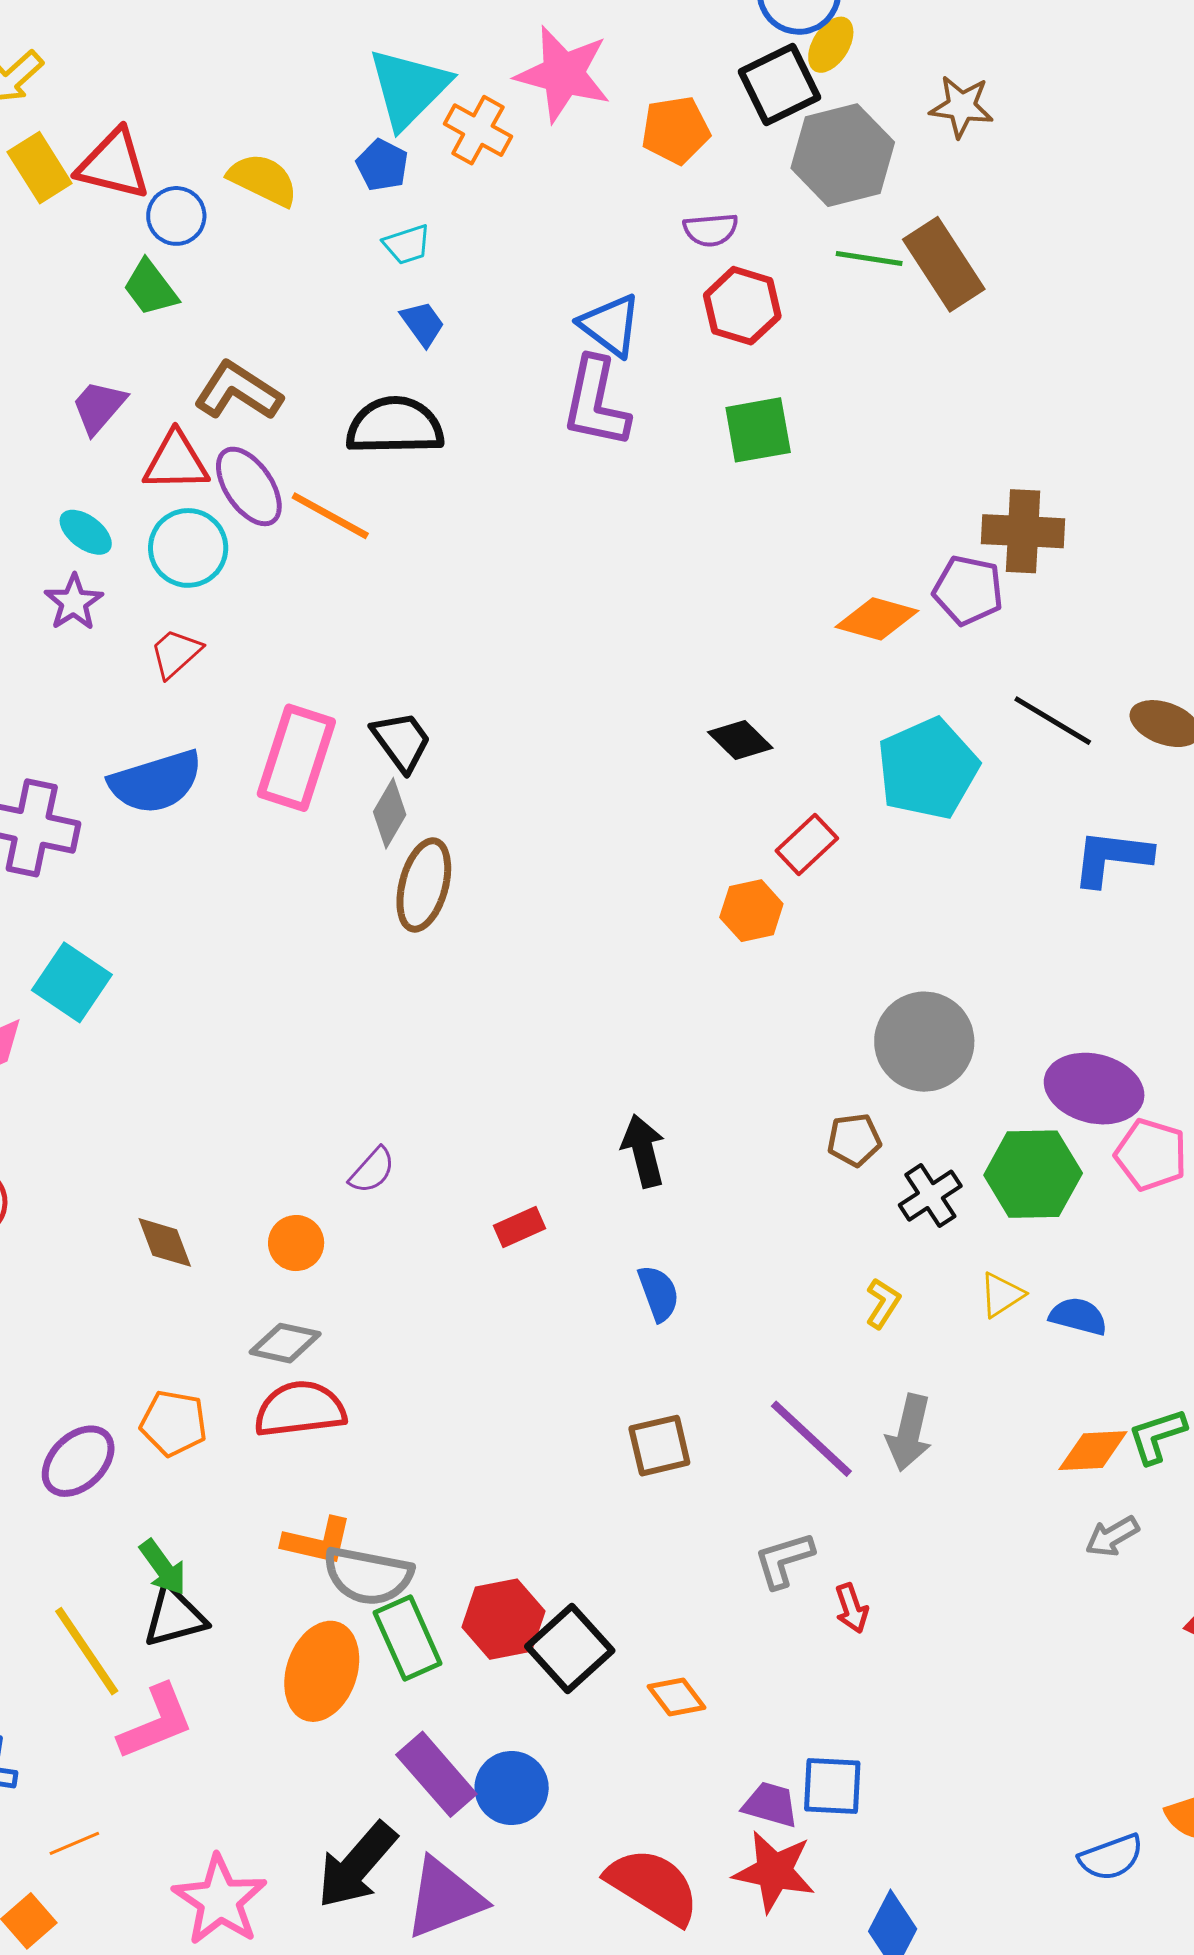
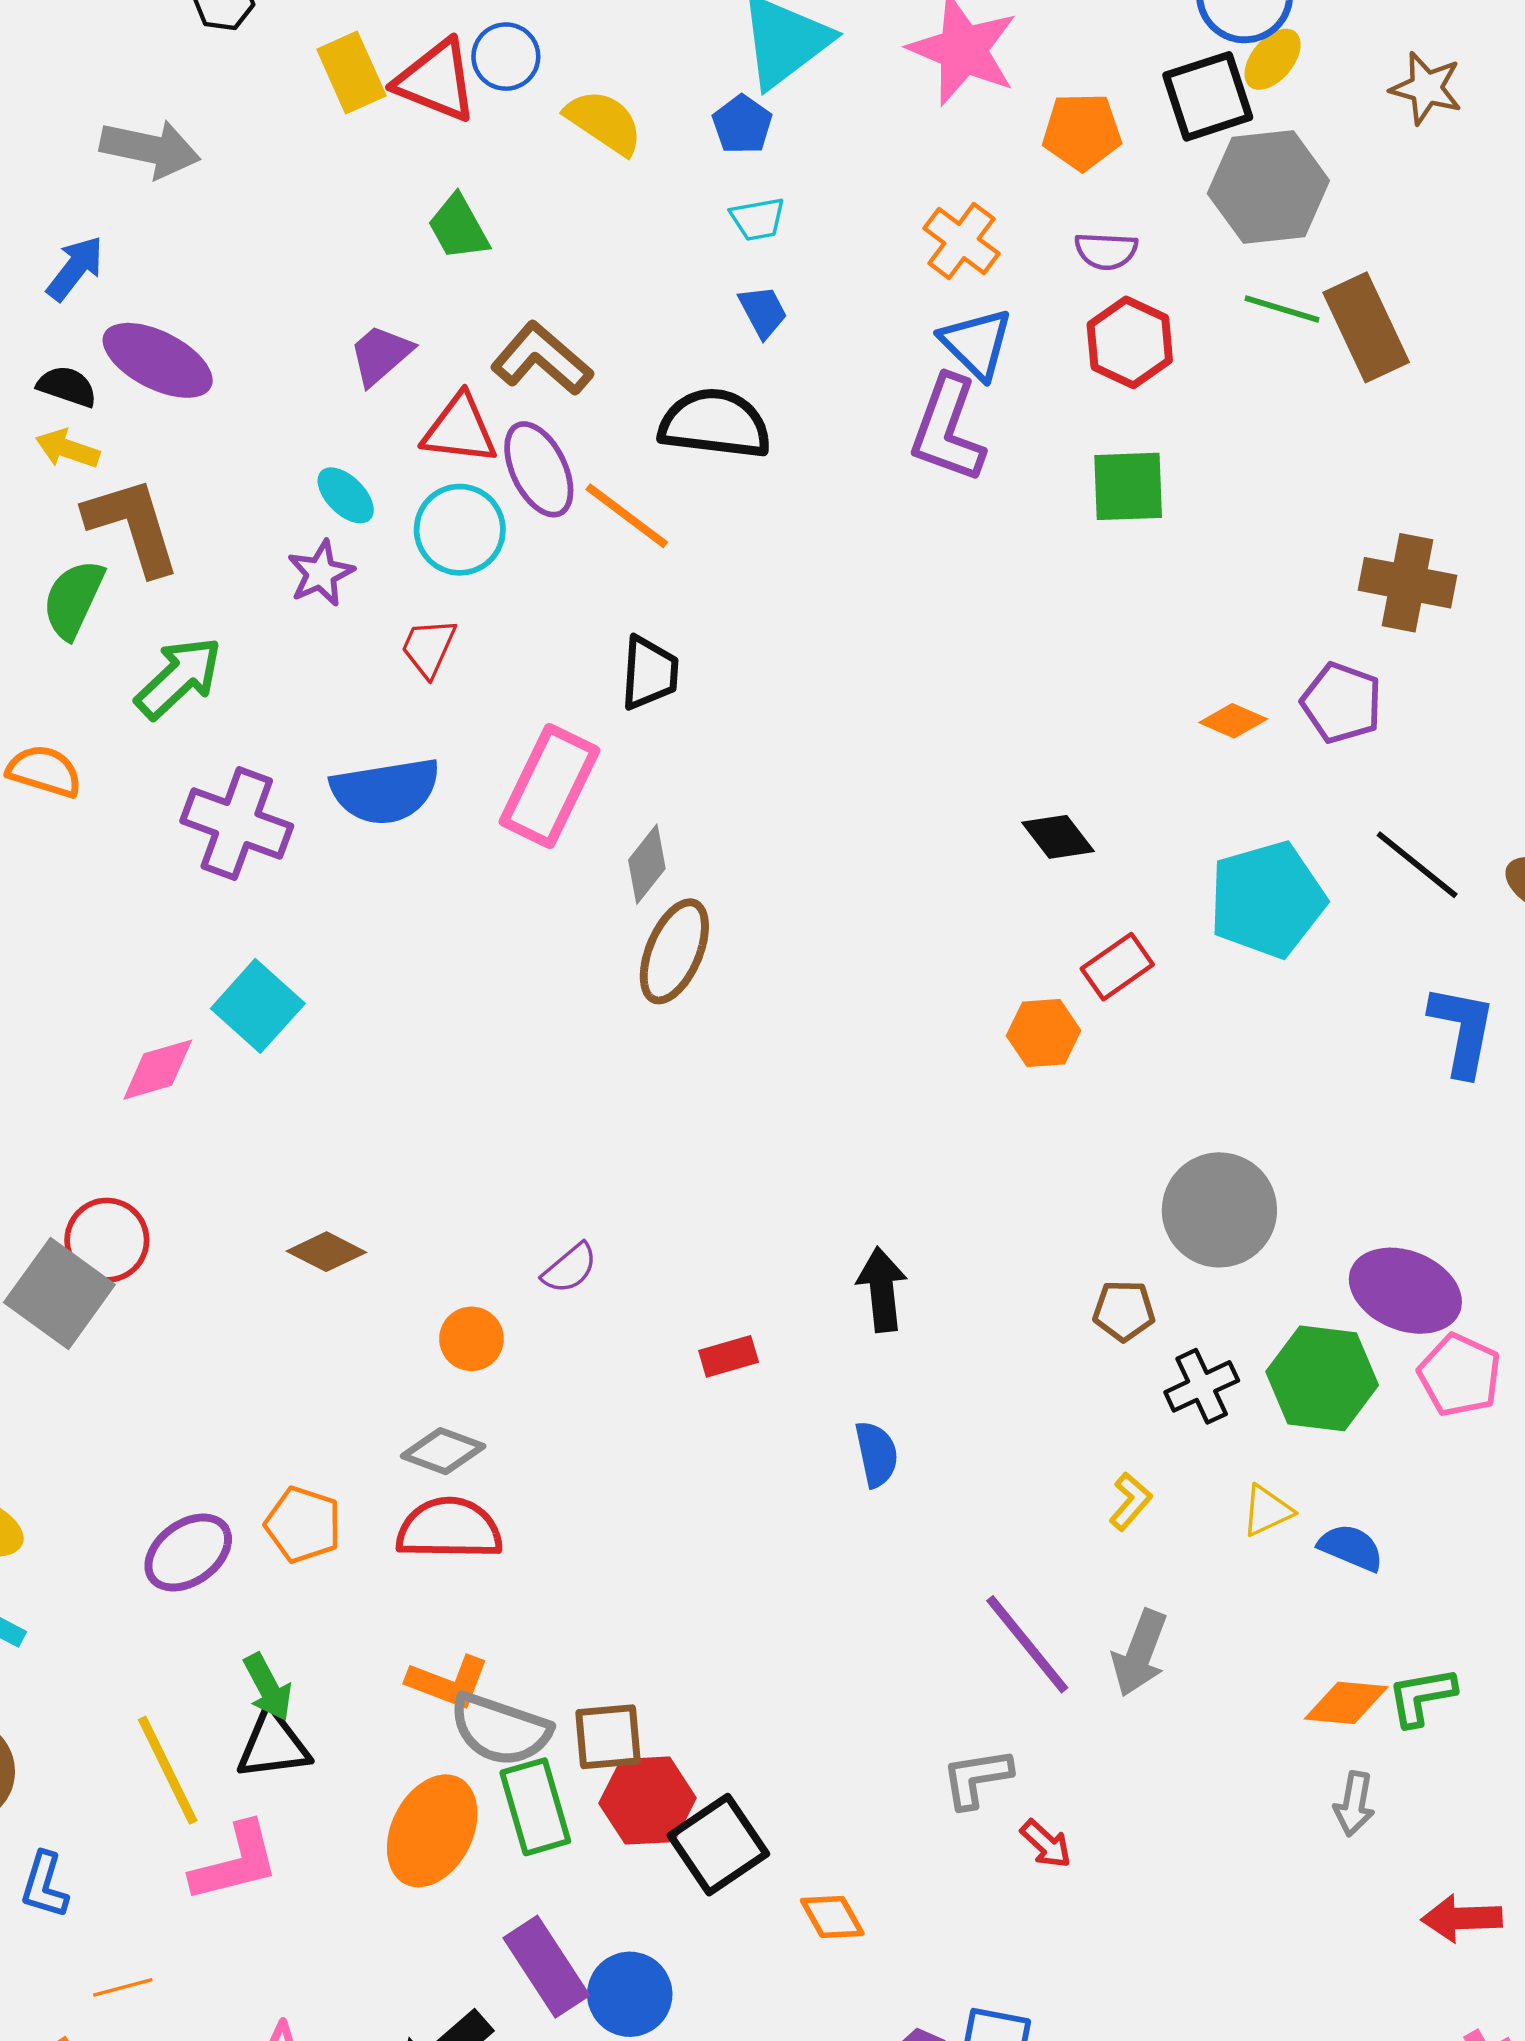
brown star: (962, 107) -> (1426, 88), moved
orange cross: (478, 130) -> (961, 241), moved
blue circle: (176, 216) -> (506, 57), moved
brown cross: (1023, 531) -> (1408, 583), moved
orange diamond: (877, 619) -> (1233, 721), size x0.7
red trapezoid: (176, 653) -> (429, 647), turned -32
black trapezoid: (401, 741) -> (649, 673), moved, turned 32
blue L-shape: (1112, 858) -> (1462, 1030), turned 86
brown diamond: (165, 1242) -> (326, 1252), moved, turned -50
brown square: (659, 1446) -> (608, 1737), moved
gray arrow: (1112, 1536) -> (1354, 1804), turned -58
red arrow: (852, 1608) -> (1046, 1844), turned -36

